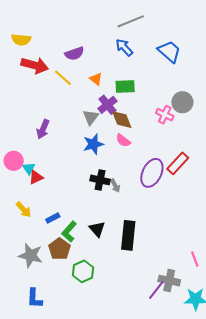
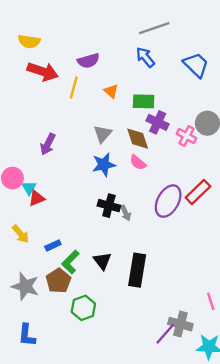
yellow line: (63, 78) -> (74, 87), turned 60
purple cross: (107, 105) -> (158, 122), moved, turned -30

